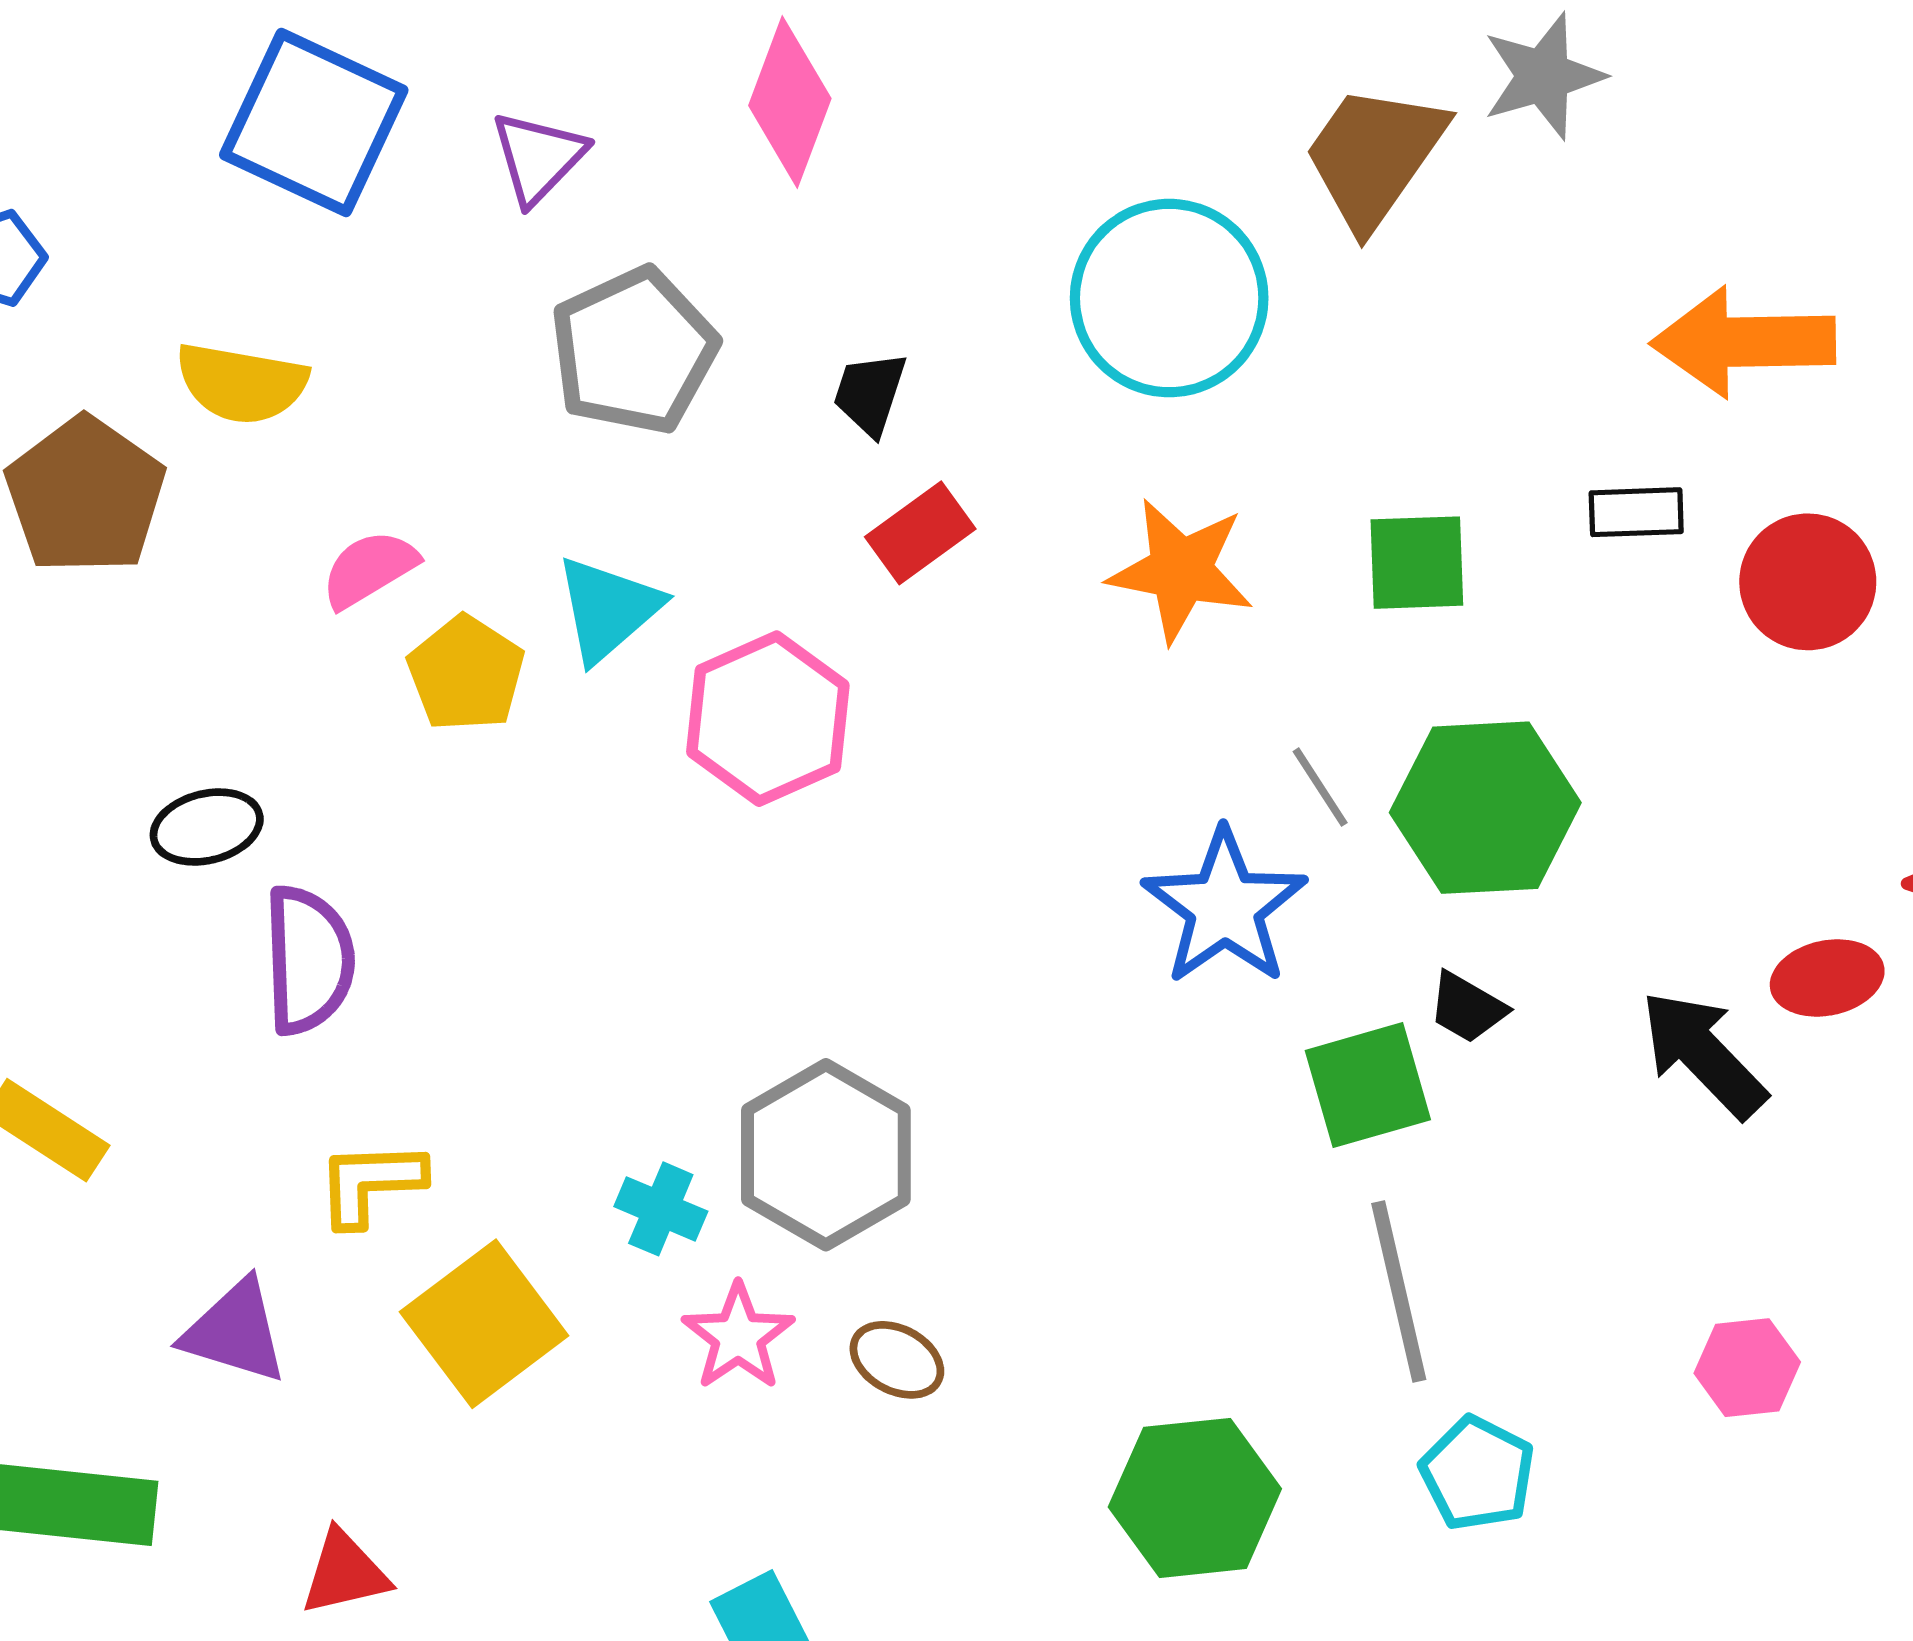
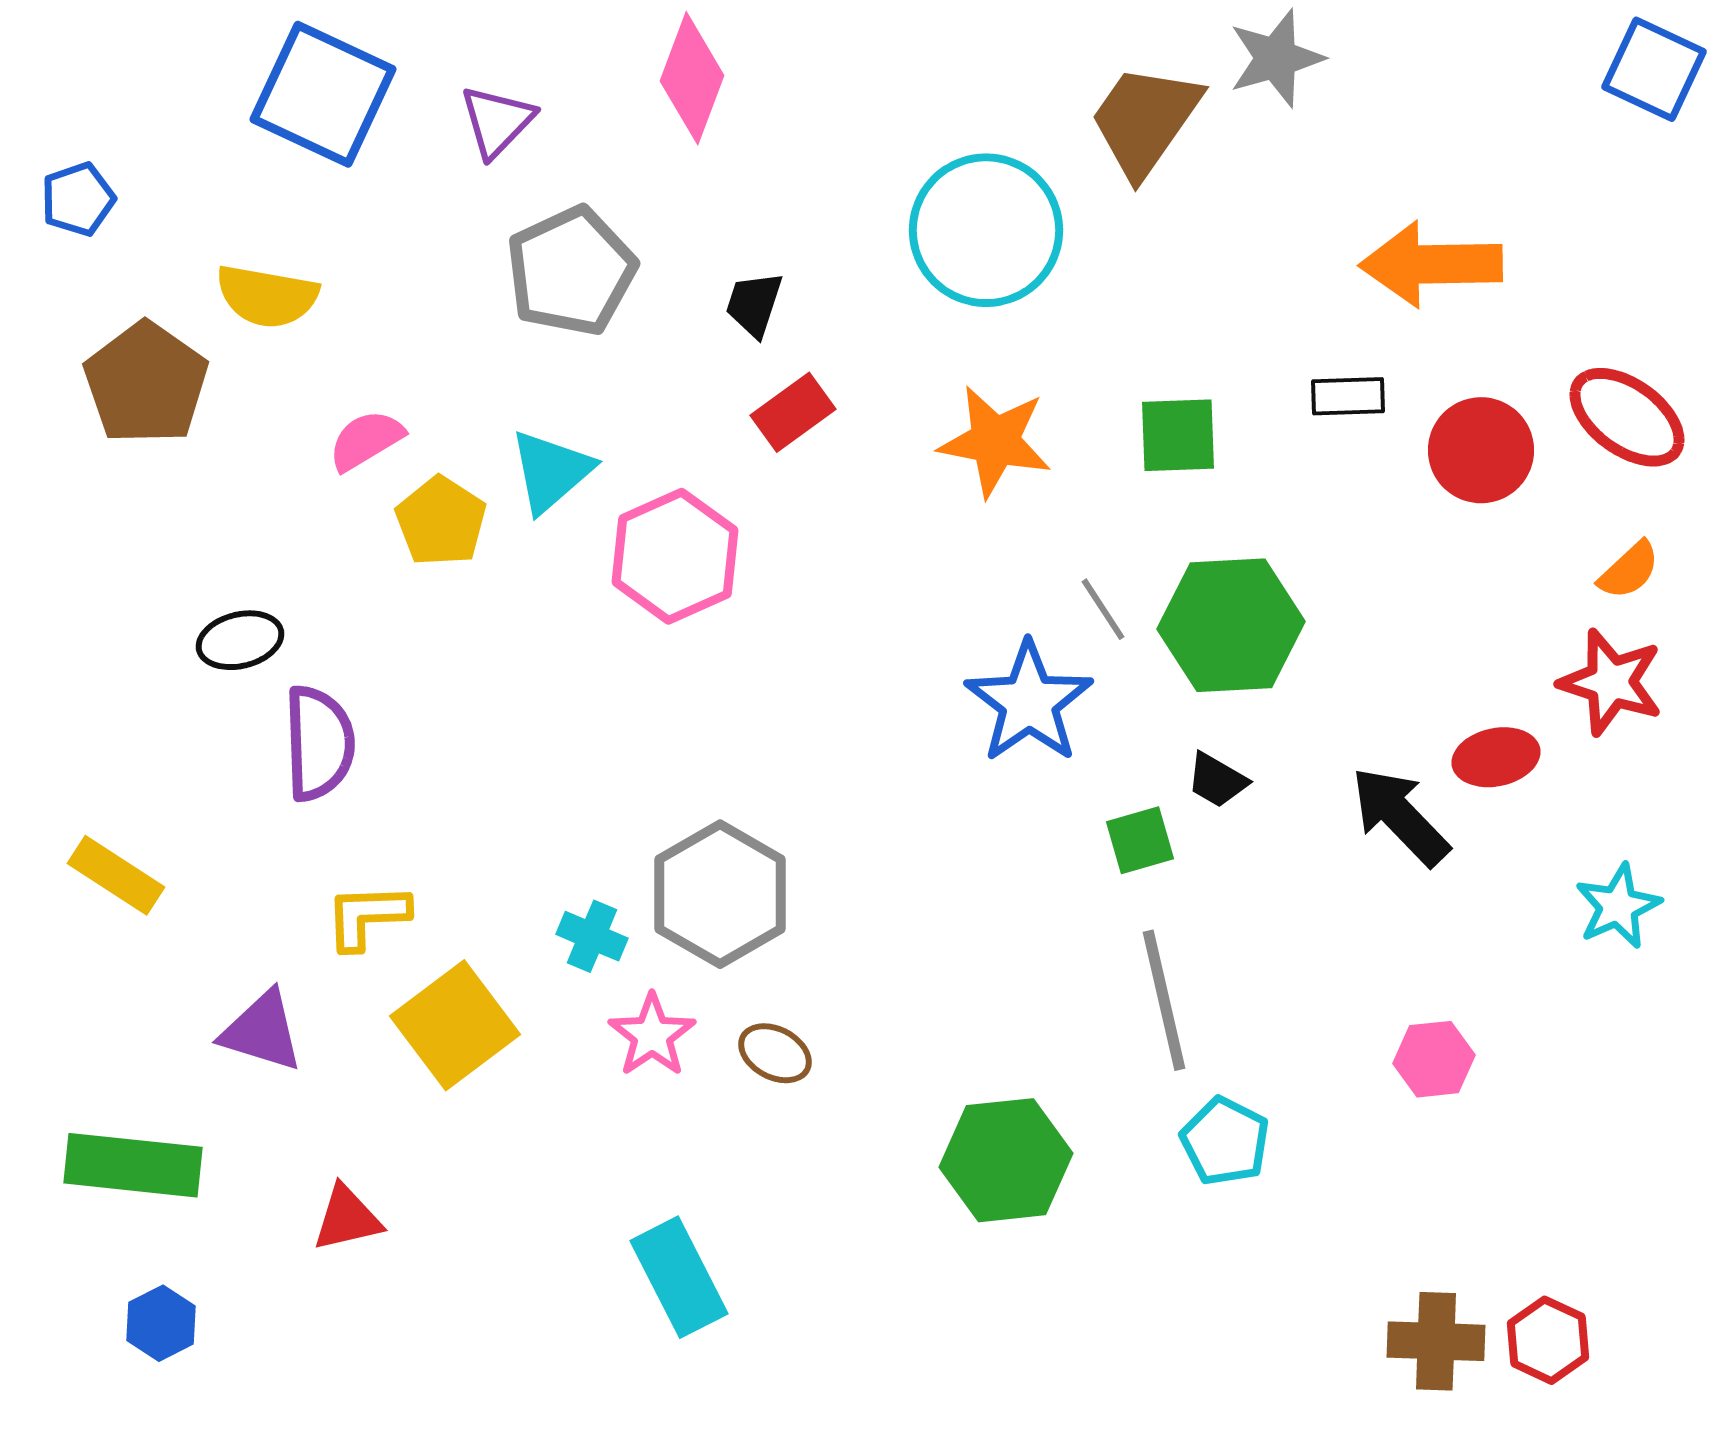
green square: (1368, 1085) -> (1140, 840), size x0.7

